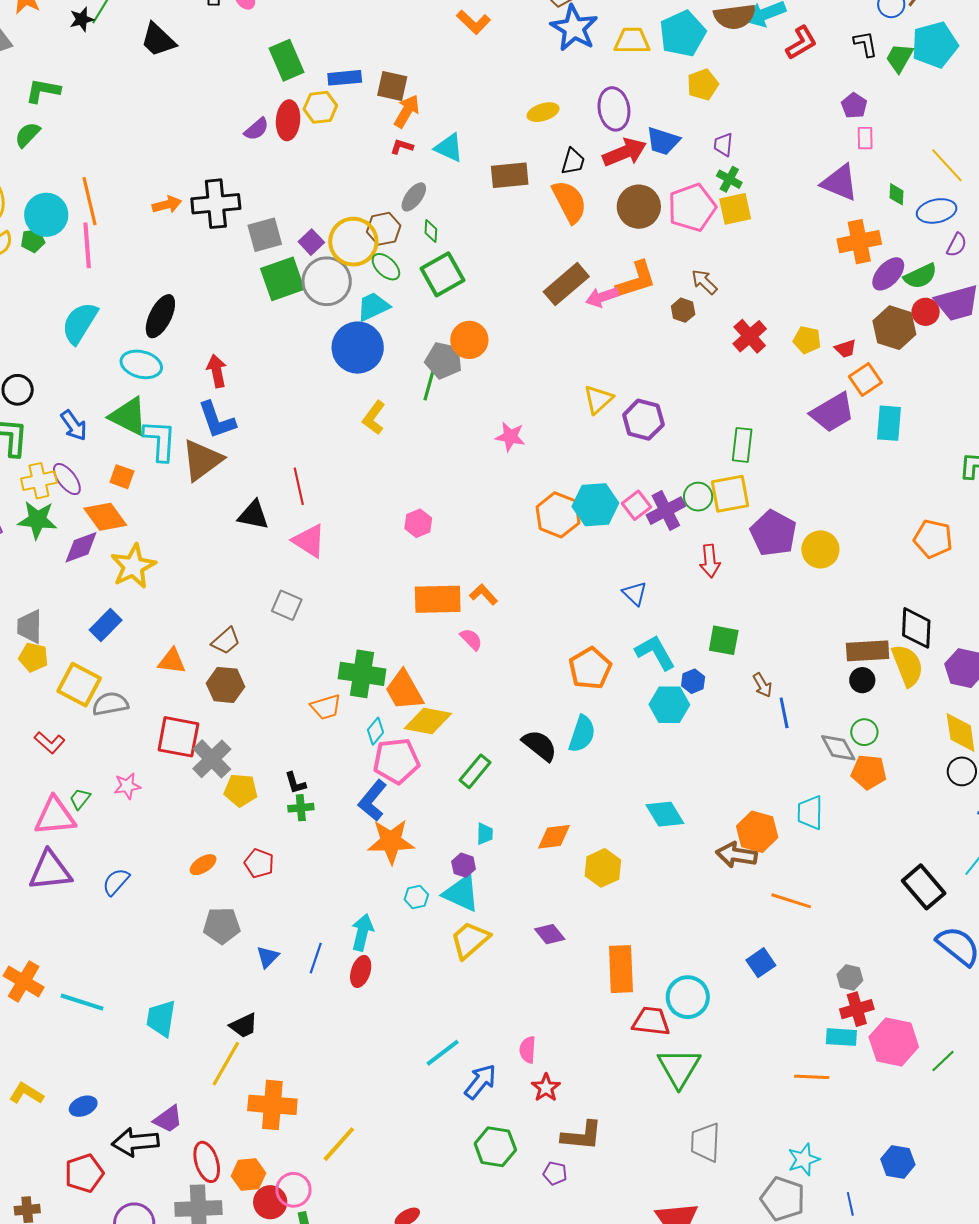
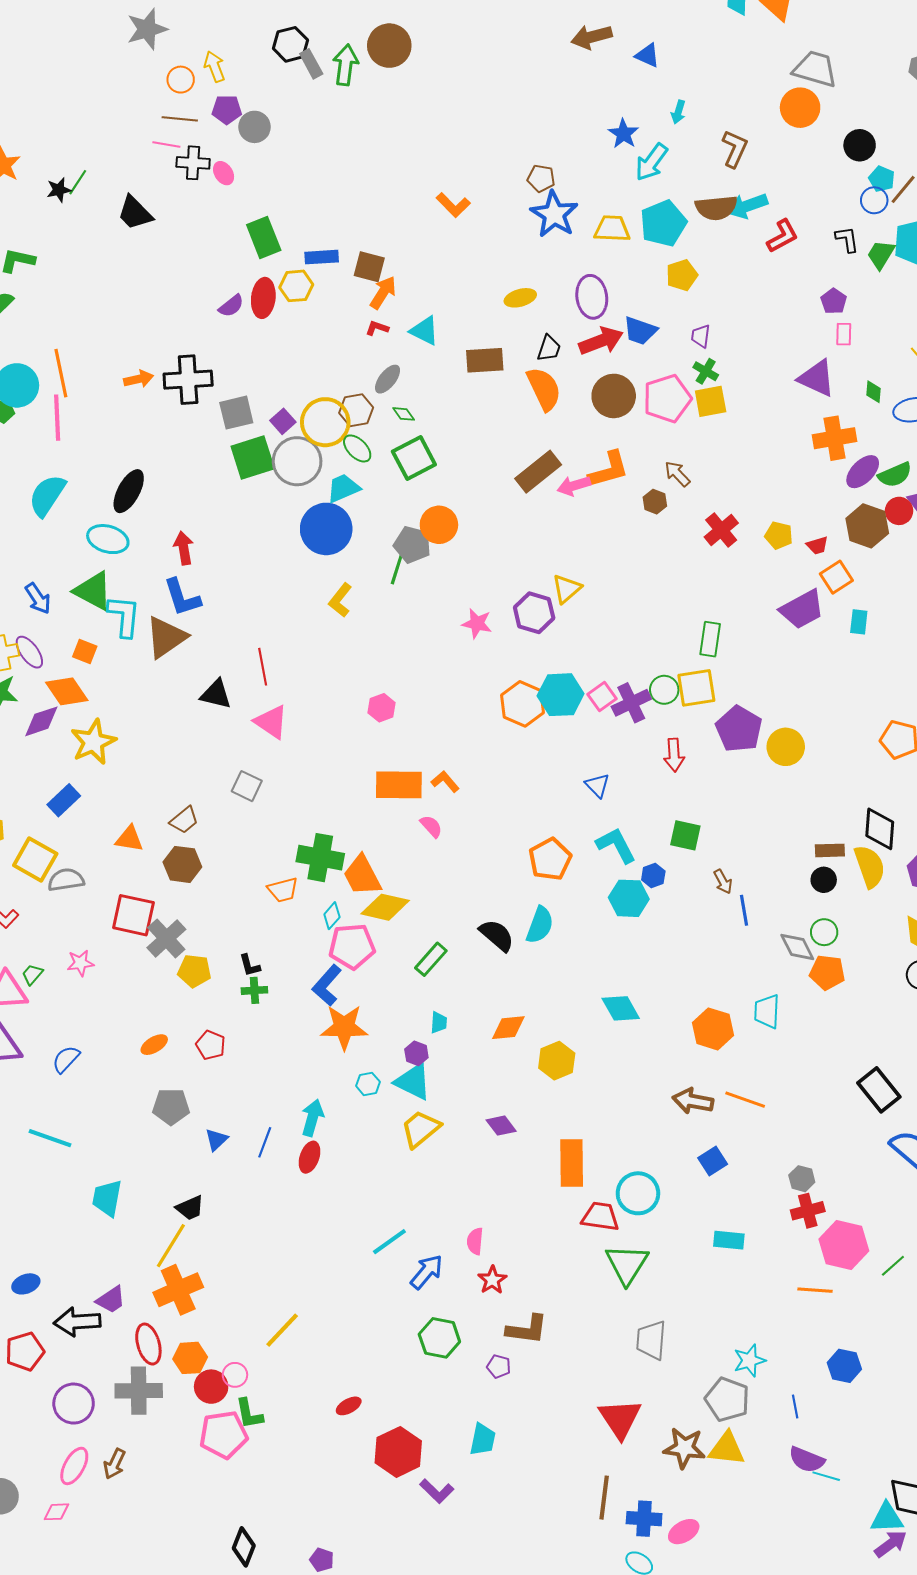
green diamond: (431, 231) -> (404, 414), turned -40
purple hexagon: (643, 420) -> (534, 613), moved
cyan rectangle: (889, 423) -> (859, 622), size x0.7
brown rectangle: (868, 651) -> (830, 850), size x0.7
brown arrow: (736, 855) -> (693, 1101), moved
cyan line: (82, 1002) -> (50, 1138), moved
cyan rectangle: (841, 1037) -> (729, 1240), moved
orange line: (812, 1077) -> (815, 1290), moved
orange cross: (272, 1105) -> (178, 1290), moved, turned -30
pink circle: (293, 1190) -> (235, 1375), size x0.7

